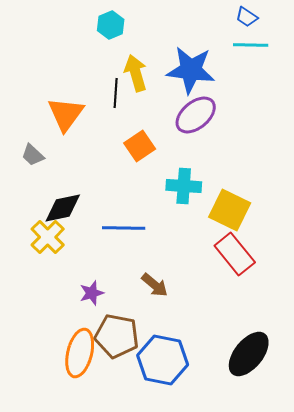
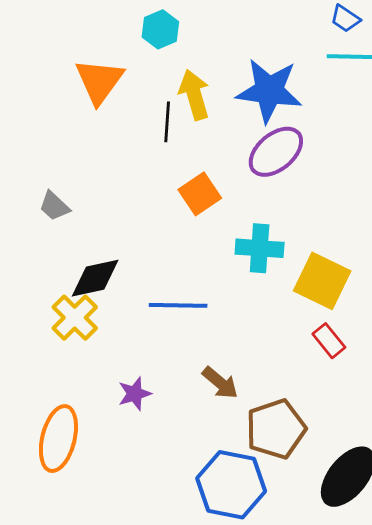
orange triangle: (66, 114) -> (99, 81), moved
red rectangle: (235, 254) -> (329, 341), size x0.6
brown pentagon: (117, 336) -> (276, 429), moved, turned -30
orange ellipse: (80, 353) -> (58, 439), moved

